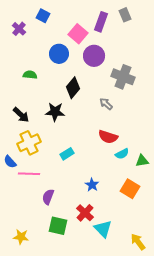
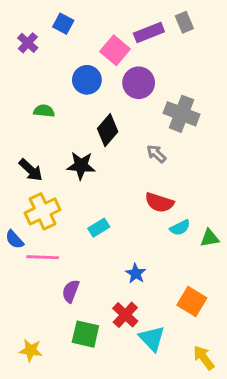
purple rectangle: (101, 22) -> (149, 33), turned 48
orange square: (130, 189) -> (192, 302), moved

